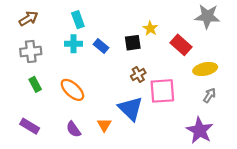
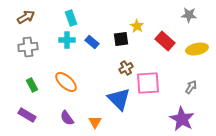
gray star: (207, 16) -> (189, 15), size x0.7
yellow ellipse: (205, 69) -> (197, 49), moved
green rectangle: (35, 84) -> (32, 85), moved
orange triangle: (104, 125) -> (95, 122), moved

